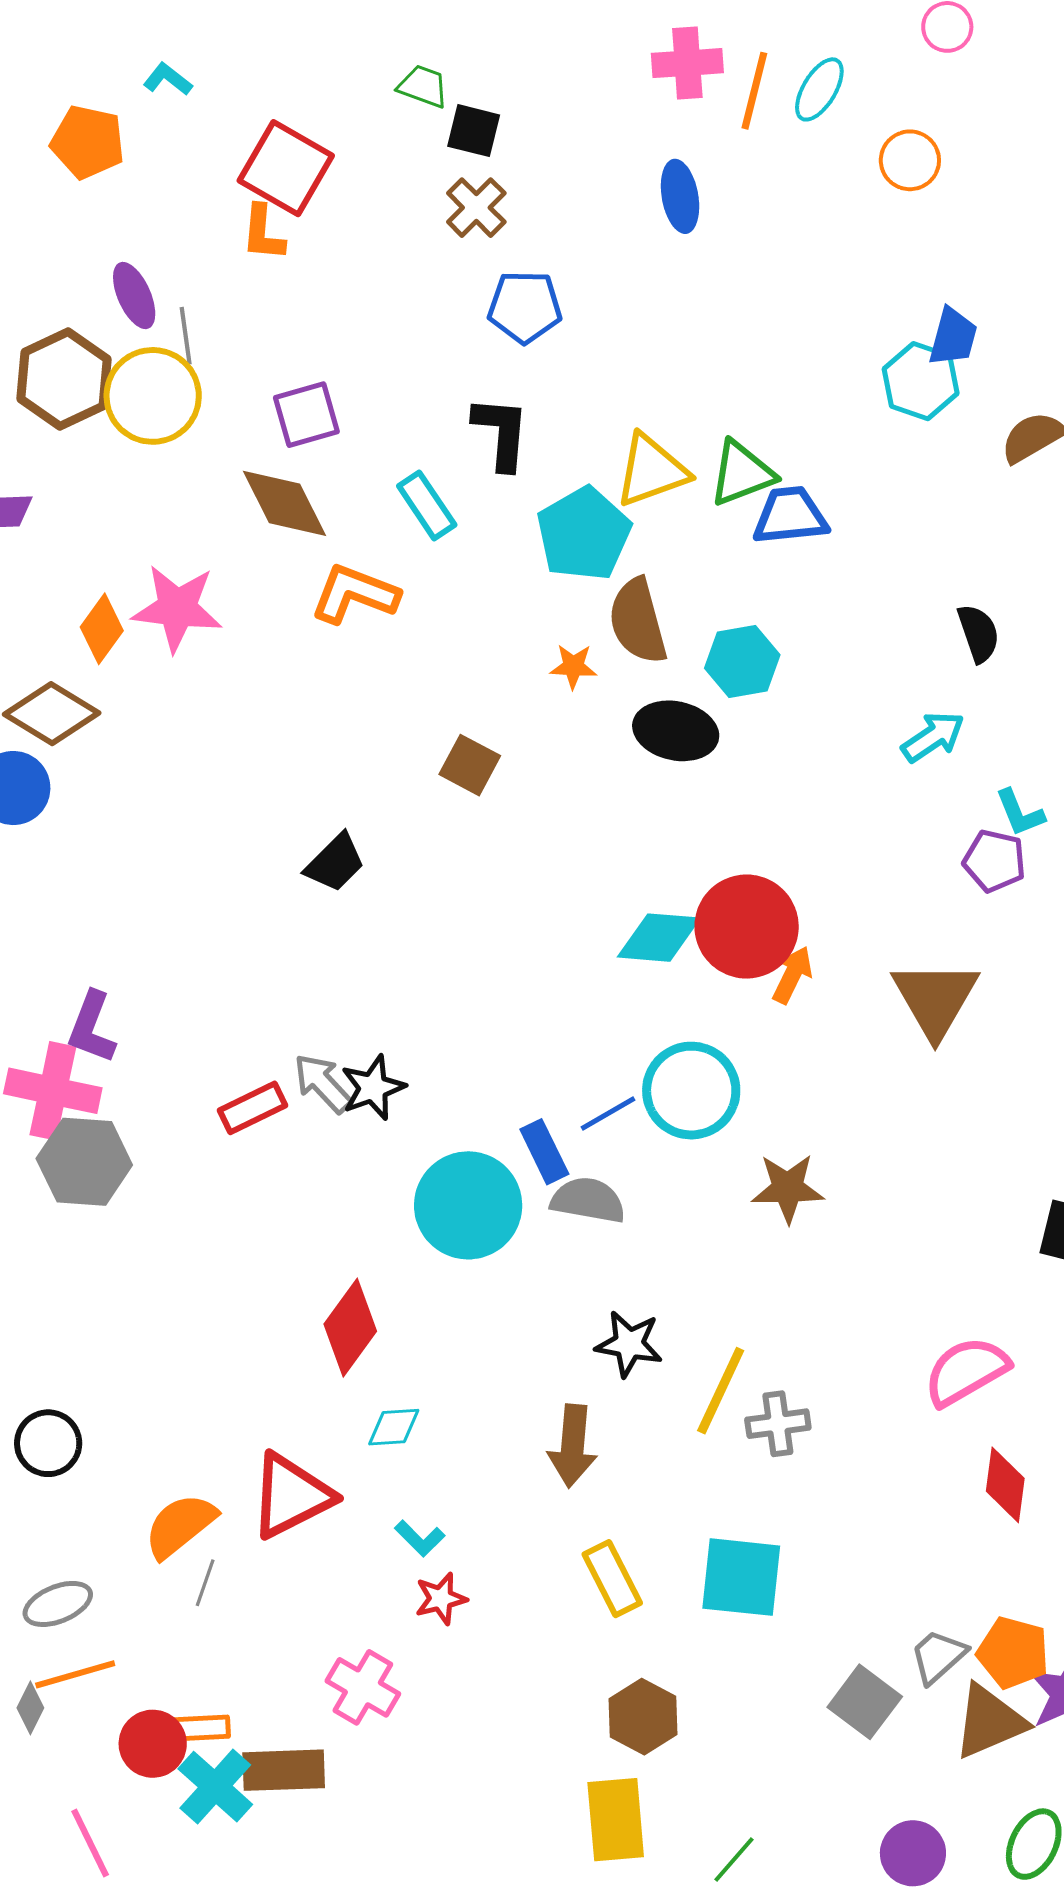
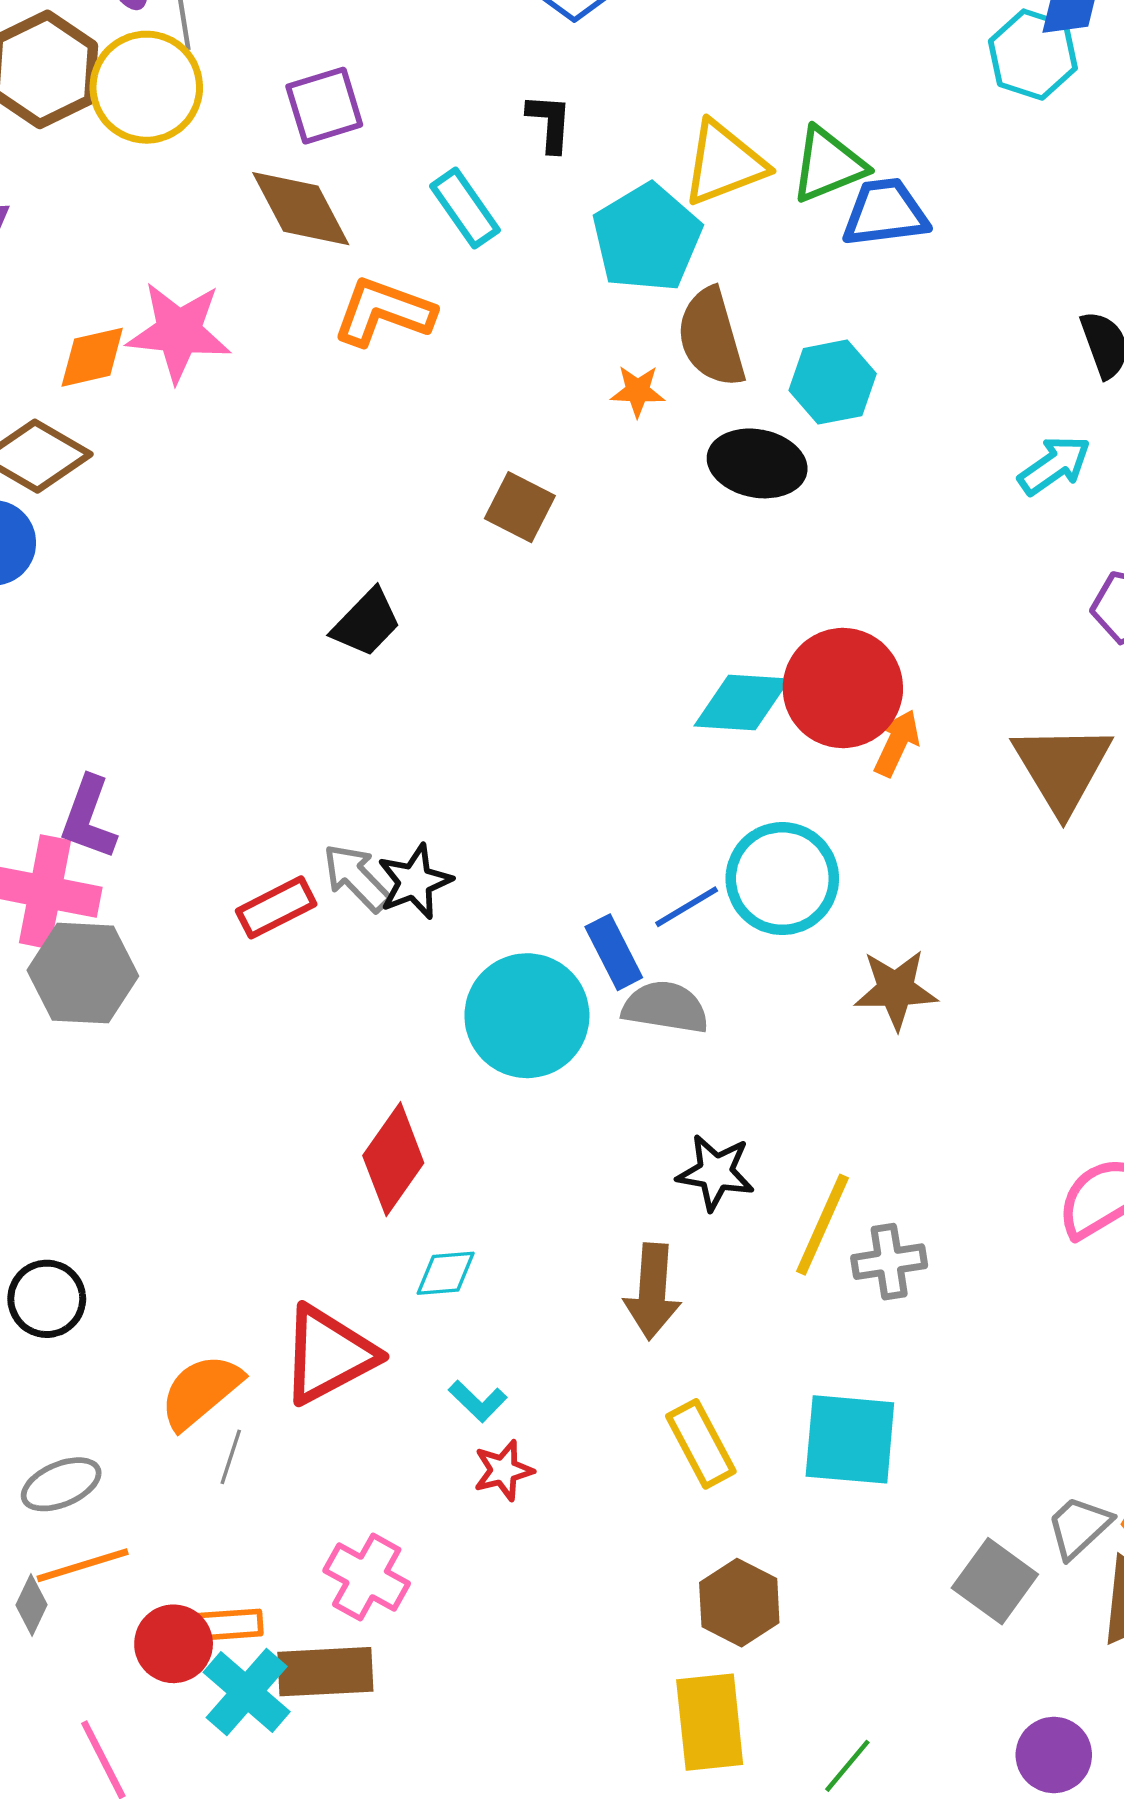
black L-shape: (501, 433) -> (550, 123), size x0.7
orange diamond: (102, 629) -> (92, 357), turned 42
pink cross: (363, 1687) -> (367, 1577), moved

